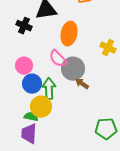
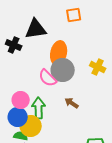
pink circle: (24, 66) -> (21, 100), moved
gray circle: (73, 69) -> (63, 70), moved
blue circle: (32, 84) -> (18, 117), moved

